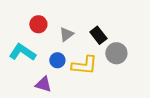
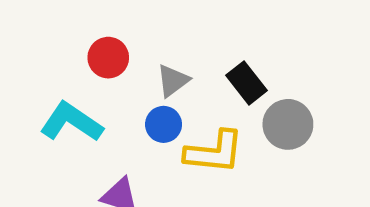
blue circle: (57, 60) -> (164, 124), moved

